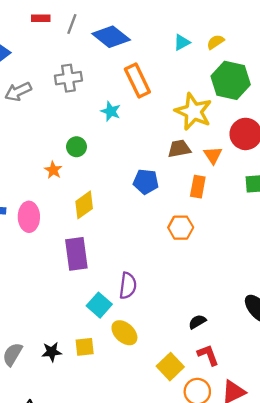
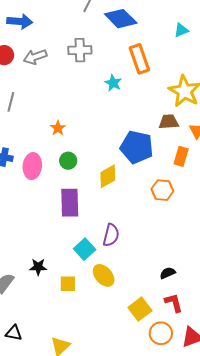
green circle: (76, 147) -> (68, 161), moved
blue pentagon: (146, 182) -> (137, 147), size x1.5
yellow diamond: (84, 205) -> (108, 176), moved
black star: (52, 352) -> (38, 267), moved

